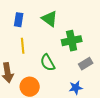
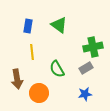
green cross: (72, 41) -> (93, 47), moved
gray rectangle: (86, 64) -> (86, 68), moved

